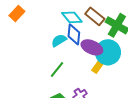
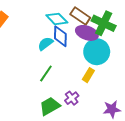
purple ellipse: (92, 47) -> (87, 33), moved
yellow rectangle: (98, 66) -> (88, 75), moved

